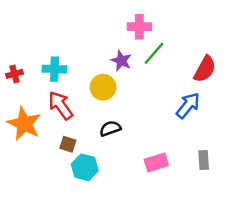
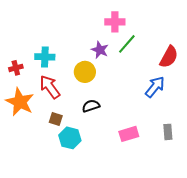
red cross: (15, 74) -> (16, 68), moved

